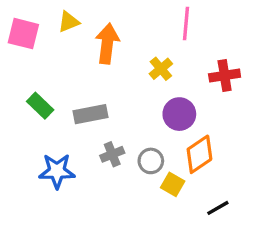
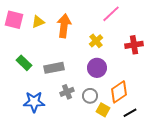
yellow triangle: (69, 22) -> (38, 22), moved
pink line: (186, 23) -> (111, 14), turned 42
purple circle: (179, 114) -> (97, 68), moved
black line: (218, 208) -> (130, 113), moved

